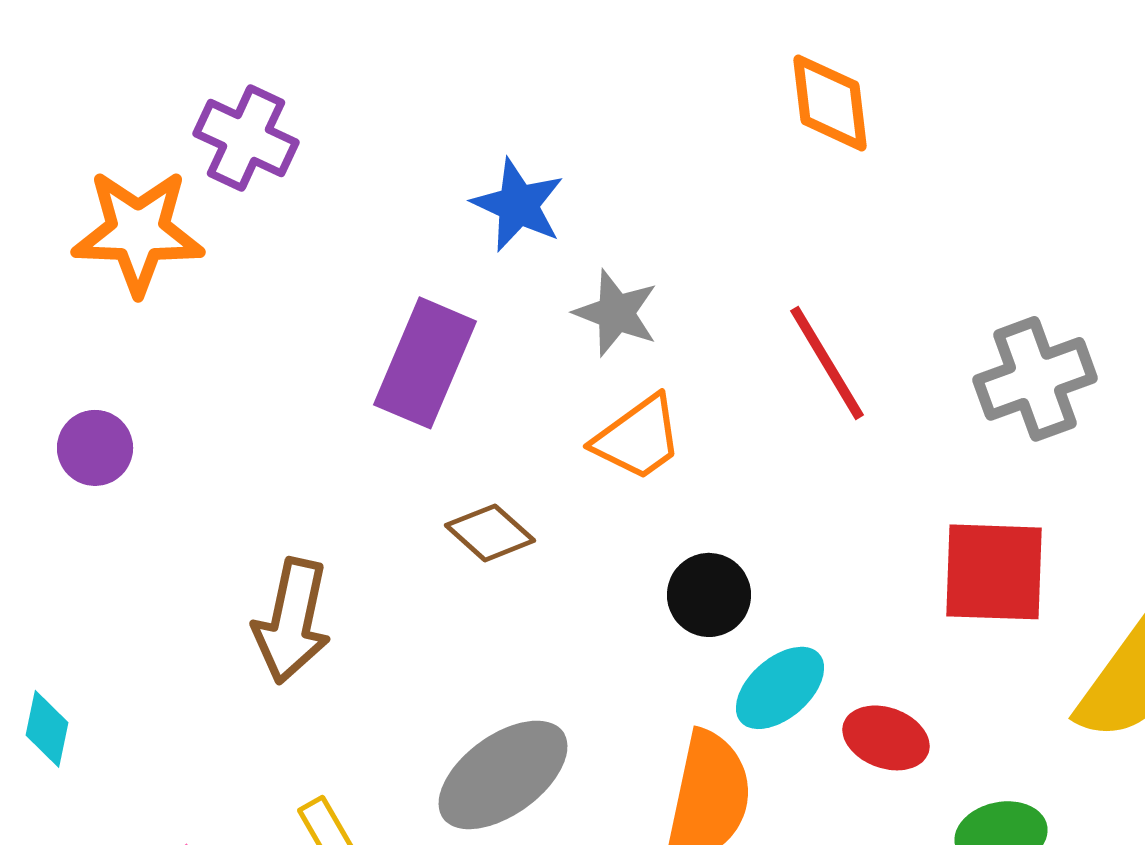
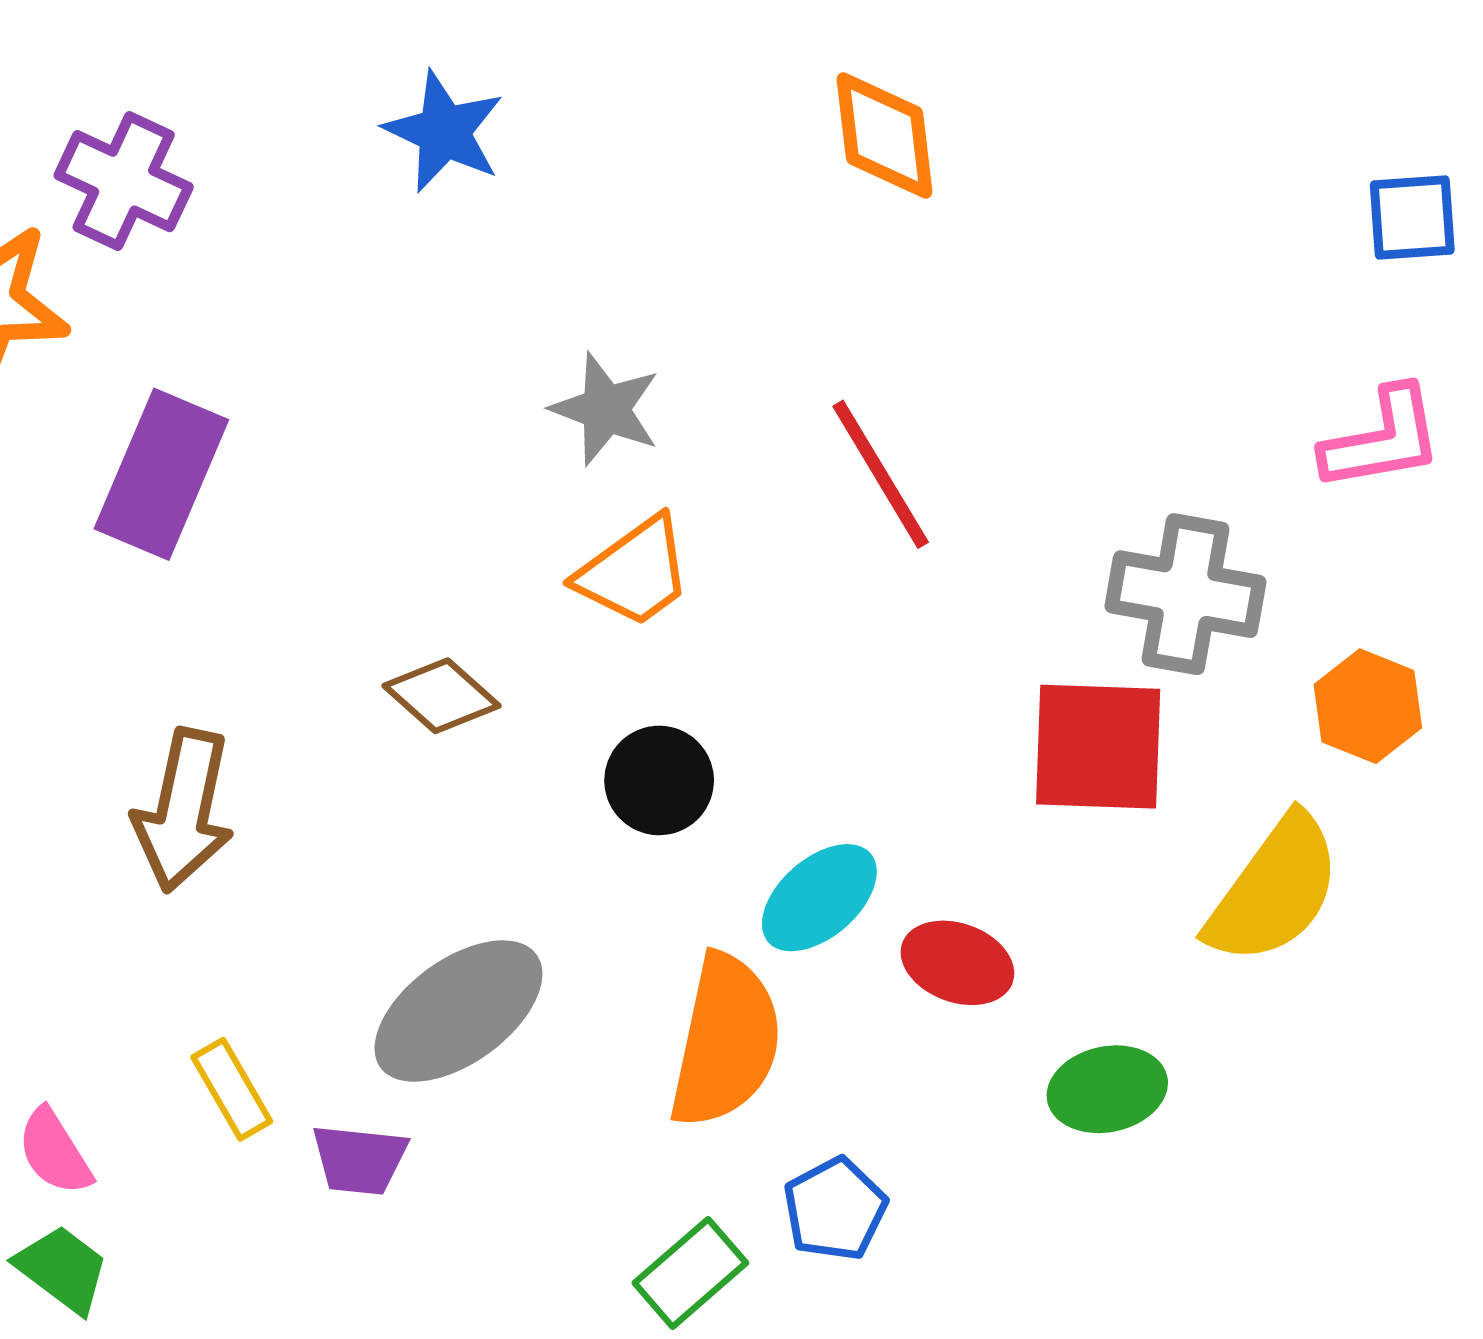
blue star: (518, 205) -> (444, 132), moved
purple rectangle: (425, 363) -> (161, 474), moved
gray cross: (1035, 379) -> (1185, 594), moved, turned 30
black circle: (709, 595) -> (659, 780), moved

